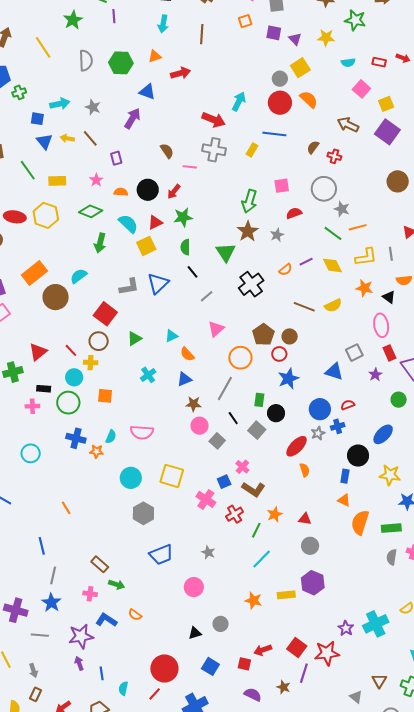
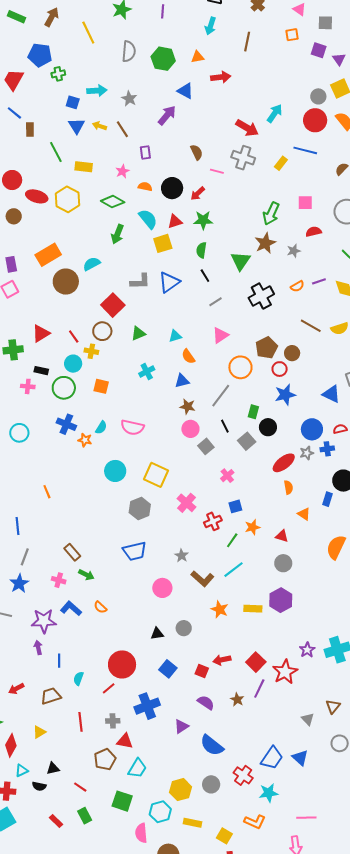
blue square: (224, 482) -> (235, 506), moved
brown L-shape: (253, 489) -> (202, 579), moved
orange triangle: (344, 500) -> (304, 514), moved
gray hexagon: (143, 513) -> (140, 508), moved
red star: (327, 653) -> (285, 672), turned -30

